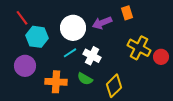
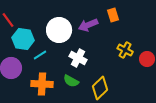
yellow cross: (139, 48) -> (125, 50), size x0.7
cyan line: (70, 53) -> (40, 55), moved

